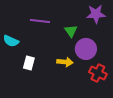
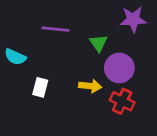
red cross: (98, 73) -> (122, 101), moved

